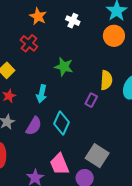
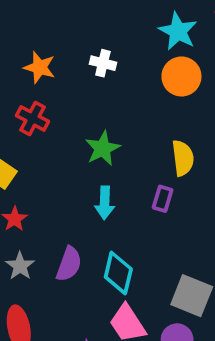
green star: (64, 67) -> (103, 148), turned -30
cyan arrow: (42, 94) -> (105, 203), moved
cyan diamond: (61, 123) -> (118, 273), moved

